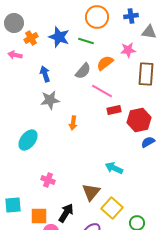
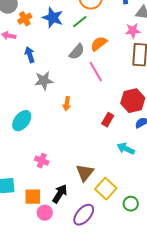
green line: (86, 41) -> (80, 22), turned -56
pink star: (128, 50) -> (133, 31), moved
blue arrow: (45, 74) -> (30, 55), moved
pink line: (102, 91) -> (96, 72), turned 30
red rectangle: (114, 110) -> (108, 120), moved, turned -48
cyan arrow: (114, 168) -> (126, 149), moved

